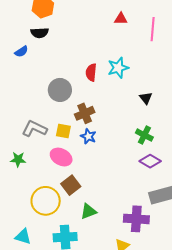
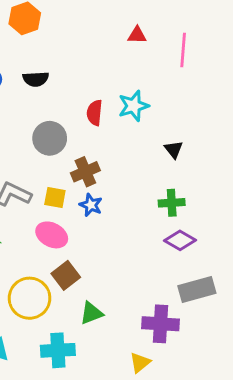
black semicircle: (40, 33) -> (36, 79), moved
green cross: (144, 135) -> (172, 203), turned -30

